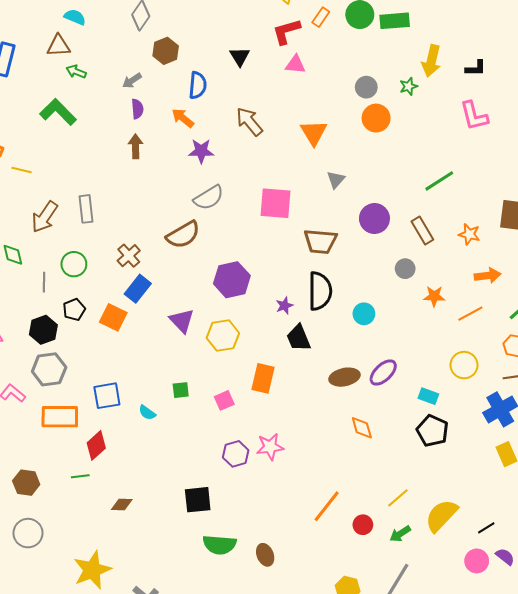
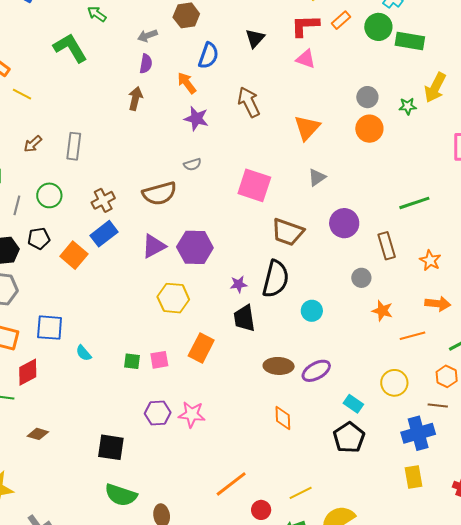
gray semicircle: (209, 198) -> (192, 164), size x0.6
brown arrow: (45, 217) -> (33, 144), size x0.6
purple triangle: (182, 321) -> (154, 246), moved, turned 32
green square: (181, 390) -> (132, 361), moved

